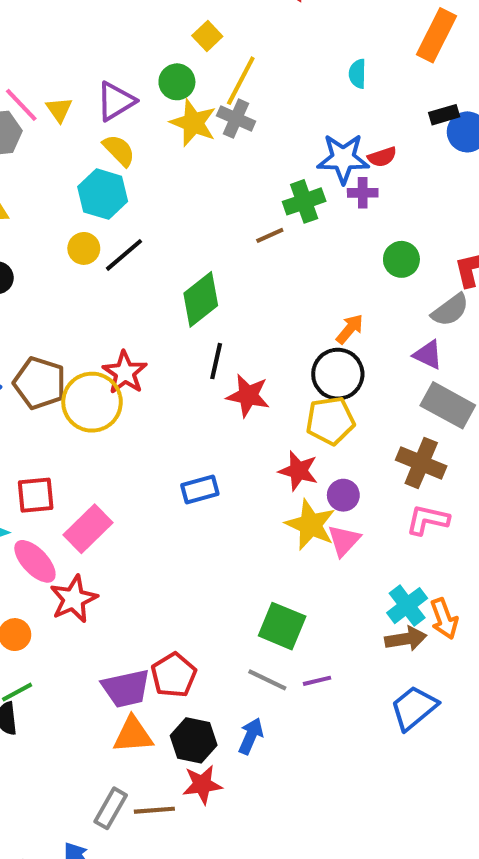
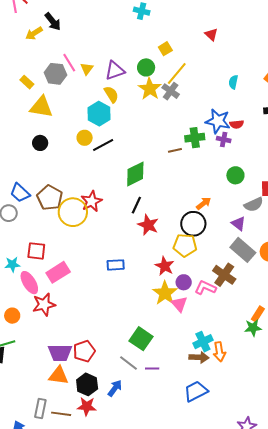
pink L-shape: (428, 520) -> (205, 288), moved
pink triangle: (344, 541) -> (179, 304), turned -36
gray rectangle: (111, 808) -> (40, 409), turned -30

